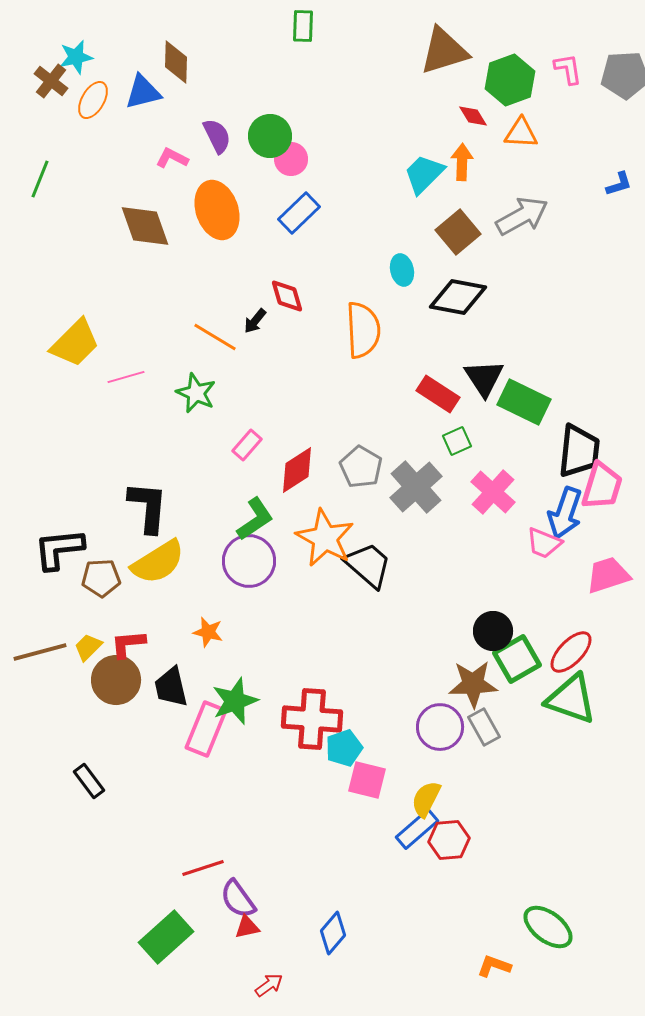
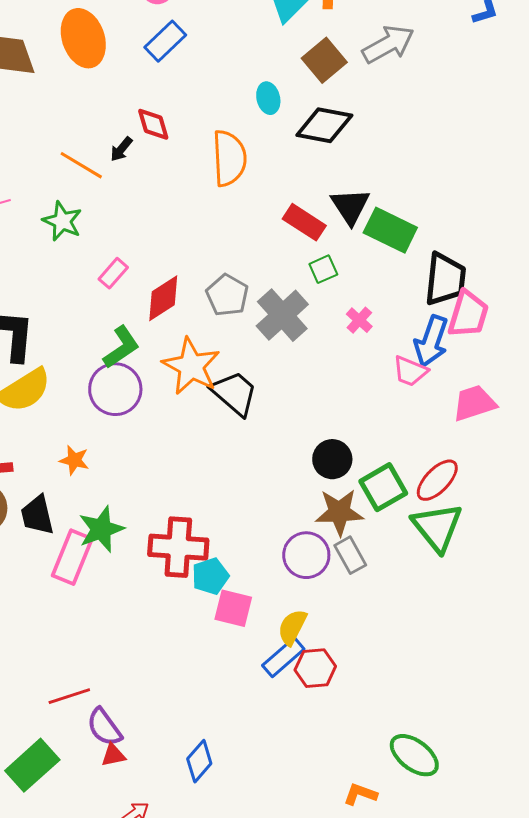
pink cross: (493, 492) -> (359, 320), size x0.6
black circle: (493, 631) -> (332, 459), moved
green triangle: (571, 699) -> (437, 527), turned 32

